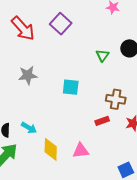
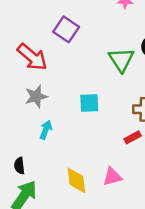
red arrow: (23, 28) -> (32, 57), moved
green triangle: (102, 55) -> (121, 60), size x1.6
cyan arrow: (29, 128) -> (46, 130), moved, turned -91

